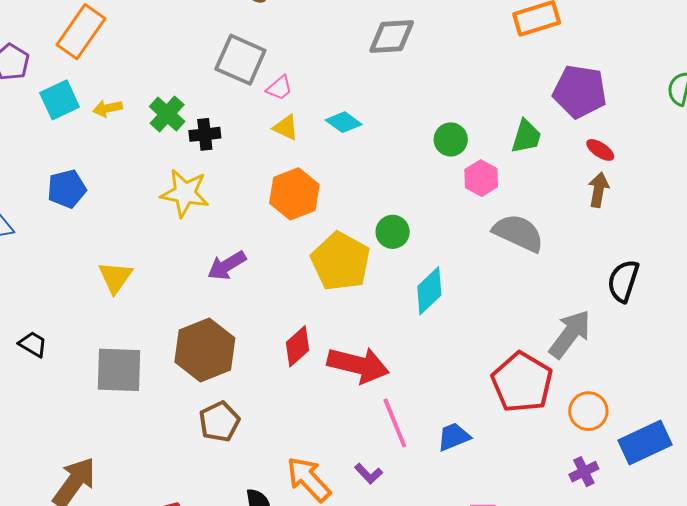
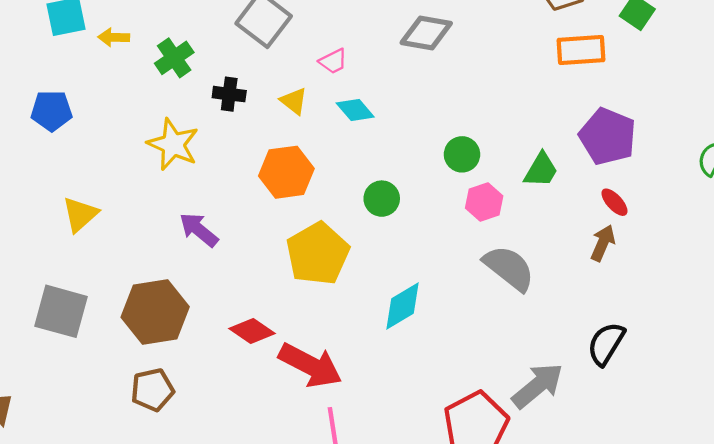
pink trapezoid: (279, 88) -> (333, 61), moved
black cross: (205, 134) -> (229, 94), moved
green circle: (393, 232) -> (382, 199), moved
purple arrow: (227, 265) -> (199, 230), turned 57
red diamond: (297, 346) -> (252, 331), turned 63

